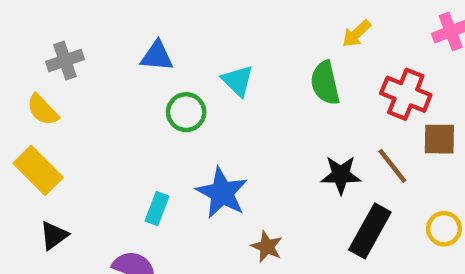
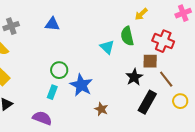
cyan triangle: (238, 81) -> (107, 47), moved
green circle: (186, 112) -> (59, 70), moved
brown square: (439, 139) -> (150, 61), moved
brown line: (392, 166) -> (166, 79), moved
black star: (341, 175) -> (134, 77), turned -30

